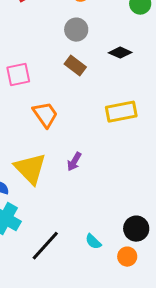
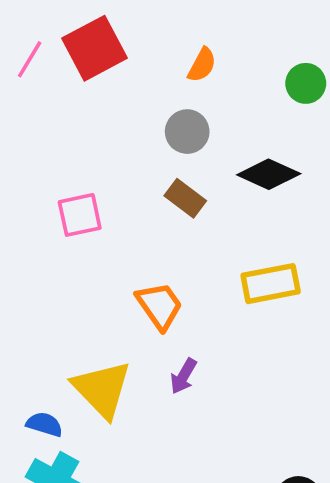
black diamond: (120, 53) -> (269, 174), size x1.4
orange trapezoid: (45, 115) -> (159, 306), moved

